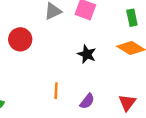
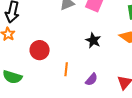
red circle: (20, 39) -> (40, 50), moved

